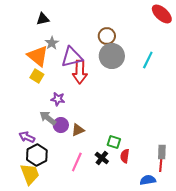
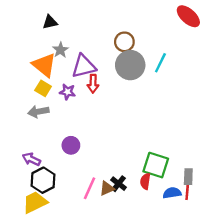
cyan line: (148, 60) -> (160, 63), moved
red arrow: (80, 72) -> (93, 84), size x0.7
purple star: (58, 99) -> (67, 92), moved
gray arrow: (48, 118) -> (38, 112), moved, turned -48
brown triangle: (78, 130) -> (107, 188), moved
green square: (114, 142) -> (156, 165), moved, size x1.6
yellow trapezoid: (30, 174) -> (35, 202), turned -95
blue semicircle: (148, 180) -> (172, 193), moved

